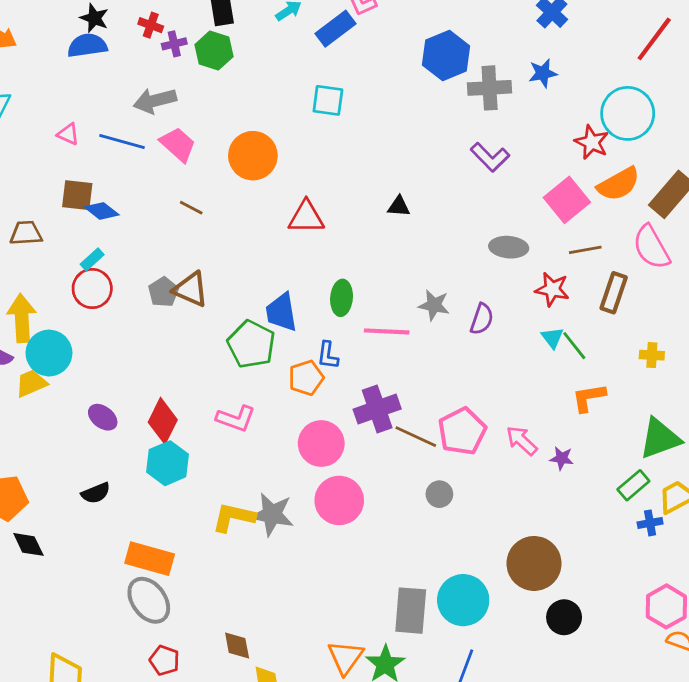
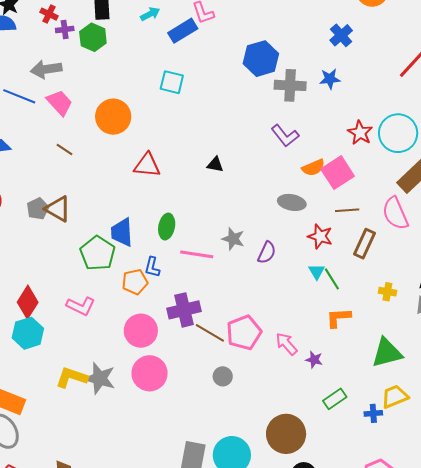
cyan circle: (628, 113) -> (398, 133), moved
orange semicircle: (619, 184) -> (313, 168), moved, size x0.7
green rectangle: (633, 485) -> (335, 399), moved

